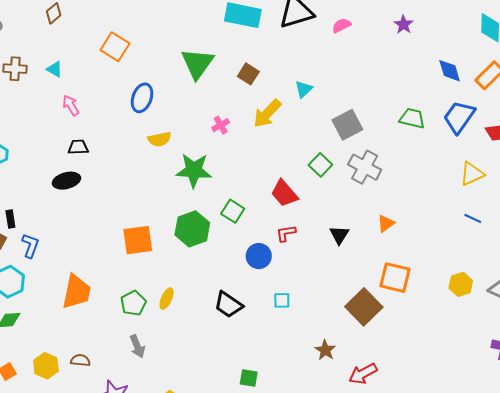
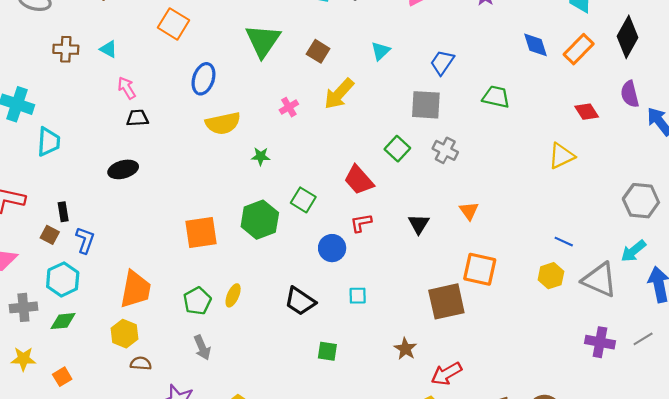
cyan triangle: (304, 89) -> (380, 51), moved
blue trapezoid: (459, 117) -> (442, 62), moved, size x0.7
gray square: (347, 125) -> (426, 105), turned 32
yellow semicircle: (159, 139) -> (223, 123), size x1.4
black trapezoid: (78, 147) -> (137, 118), moved
gray cross: (365, 167) -> (445, 150), size x0.7
green star: (194, 170) -> (261, 156), size x0.5
blue line: (473, 218) -> (564, 242), moved
orange triangle: (386, 223) -> (469, 211), turned -30
brown square: (364, 307) -> (446, 301), turned 33
yellow hexagon: (46, 366) -> (124, 334), moved
green square: (249, 378) -> (327, 351), moved

